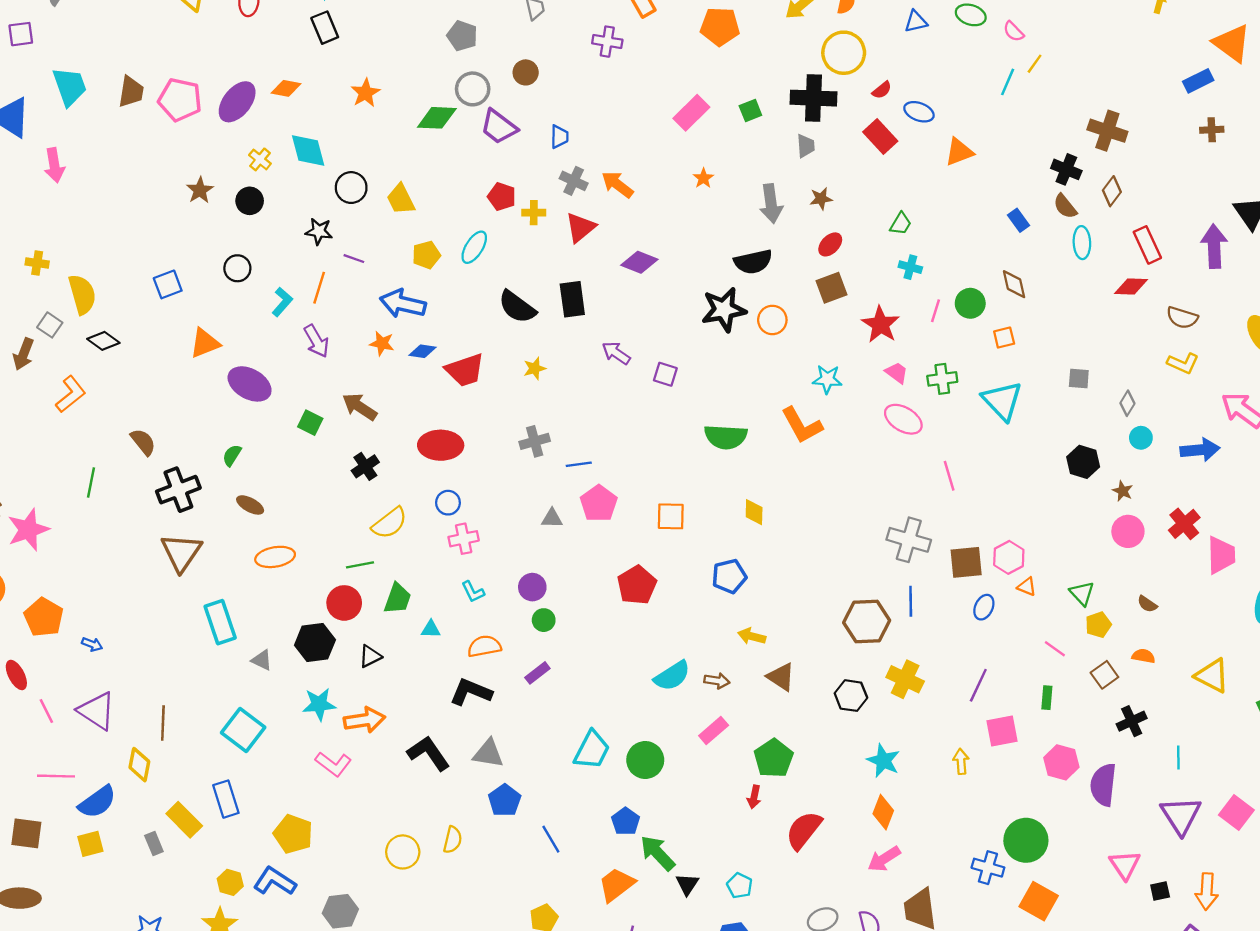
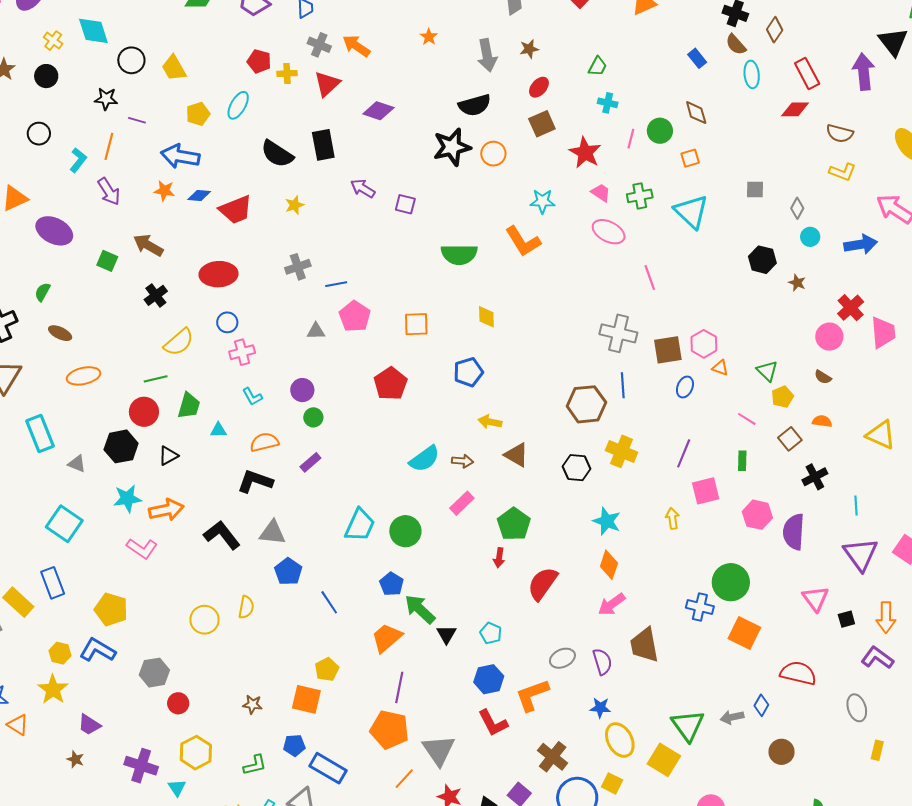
pink circle: (1128, 531) -> (829, 337), moved

